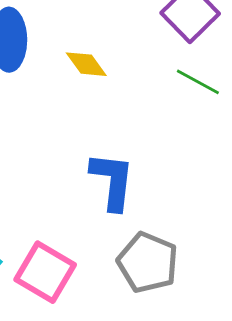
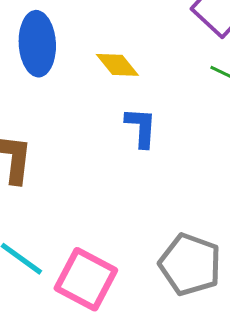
blue L-shape: (112, 181) -> (141, 127), moved, size x0.7

